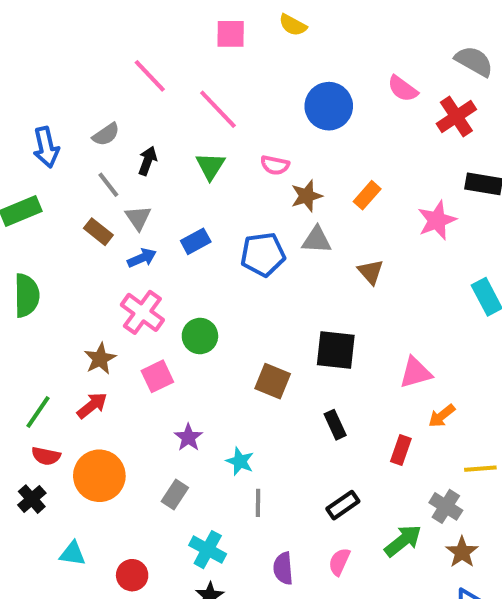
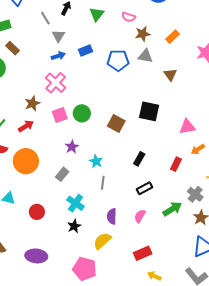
brown rectangle: (98, 232) -> (13, 48), moved
green circle: (200, 336) -> (82, 113), moved
black rectangle: (335, 425) -> (139, 159), moved, turned 48

